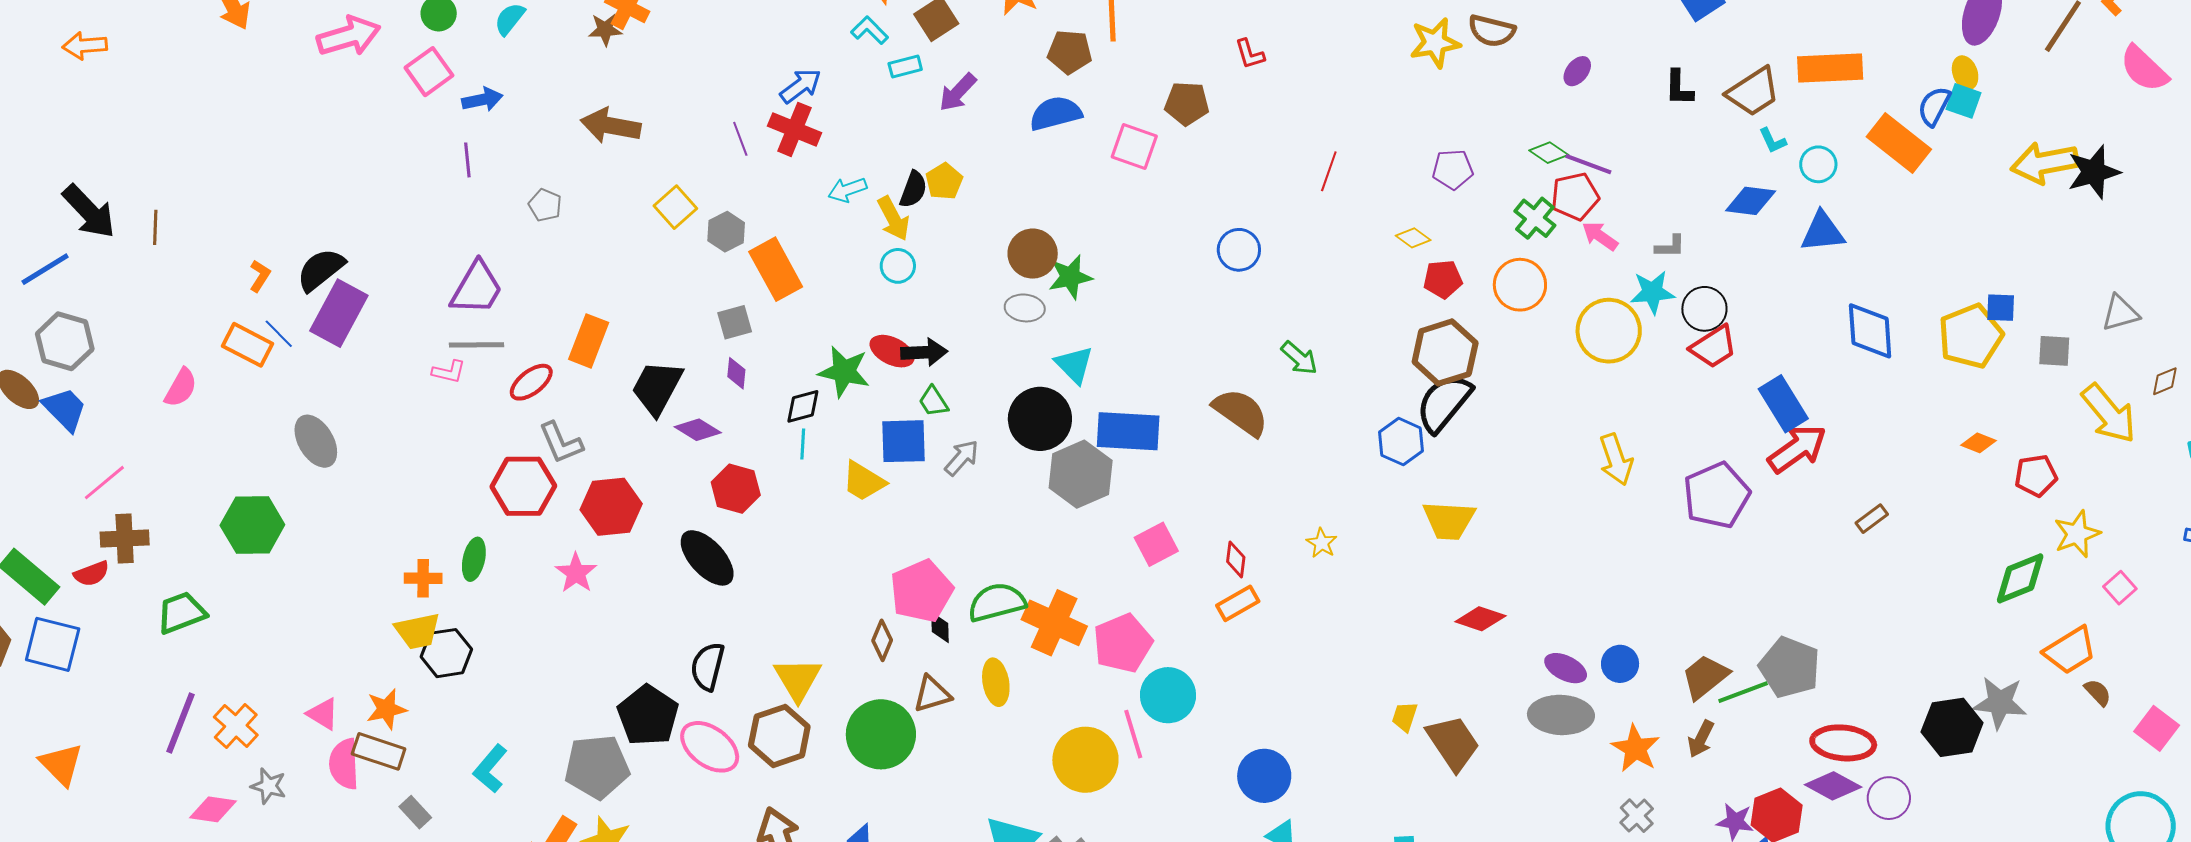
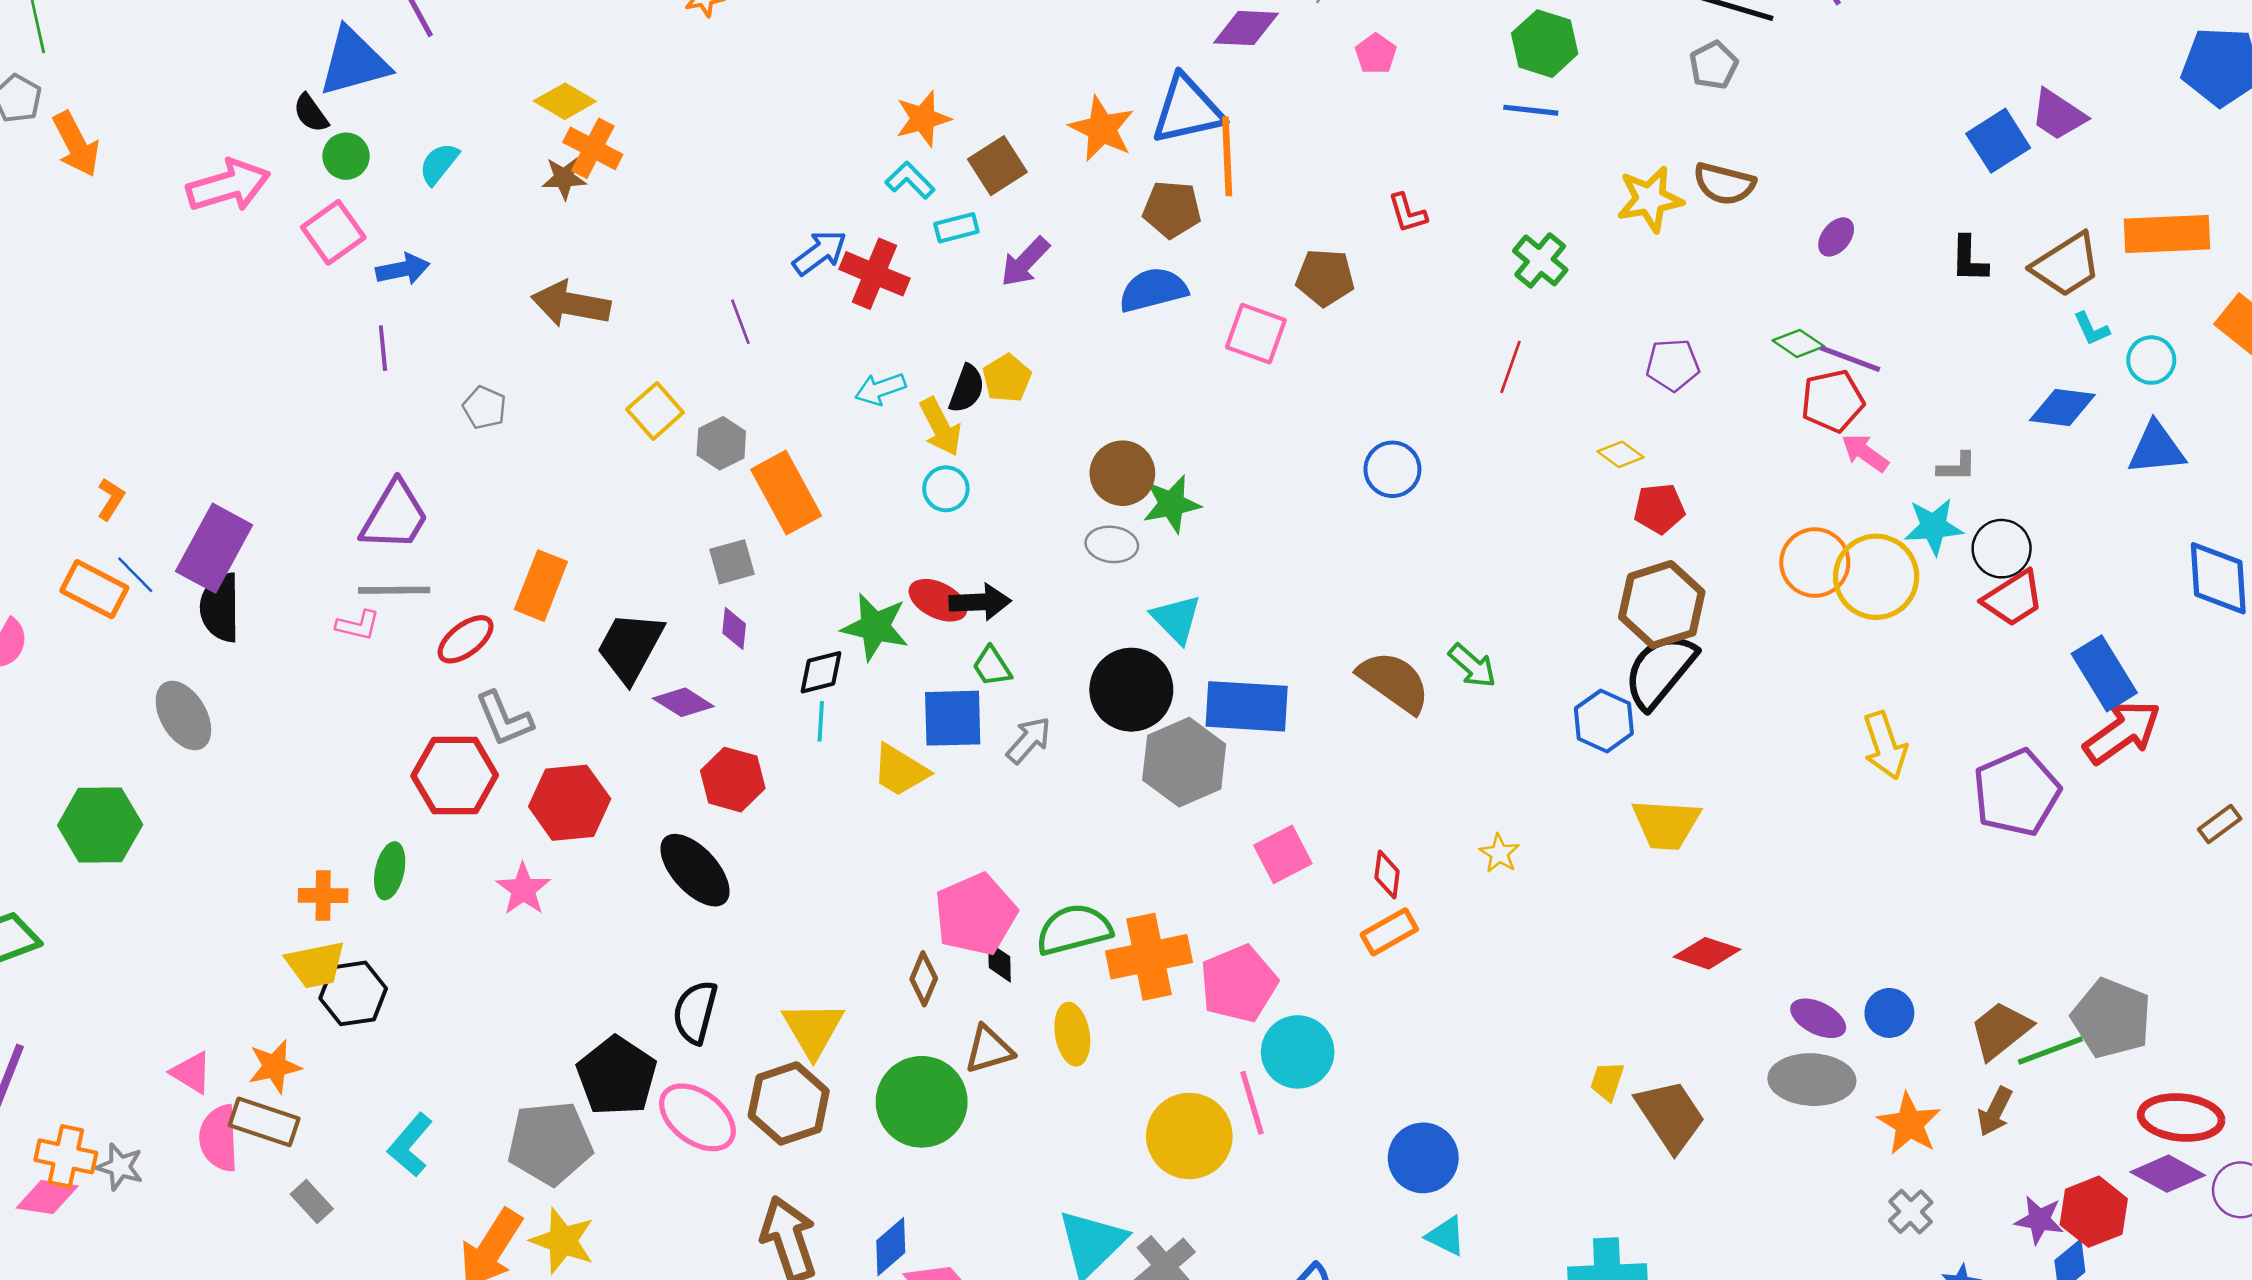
red cross: (795, 129) -> (874, 274), moved
green cross: (1535, 218) -> (1540, 260), moved
black semicircle: (321, 270) -> (220, 608), moved, turned -52
orange circle: (1520, 285) -> (1815, 563), moved
green arrow: (1299, 358) -> (1472, 666), moved
orange cross: (1054, 623) -> (1149, 957), turned -36
orange cross: (236, 726) -> (66, 1156), moved, turned -30

